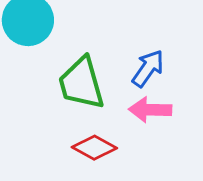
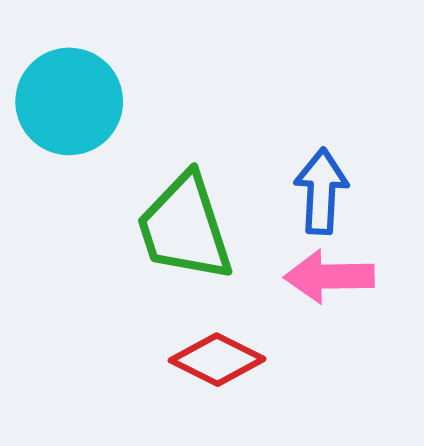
blue arrow: (148, 68) -> (321, 191), turned -30

